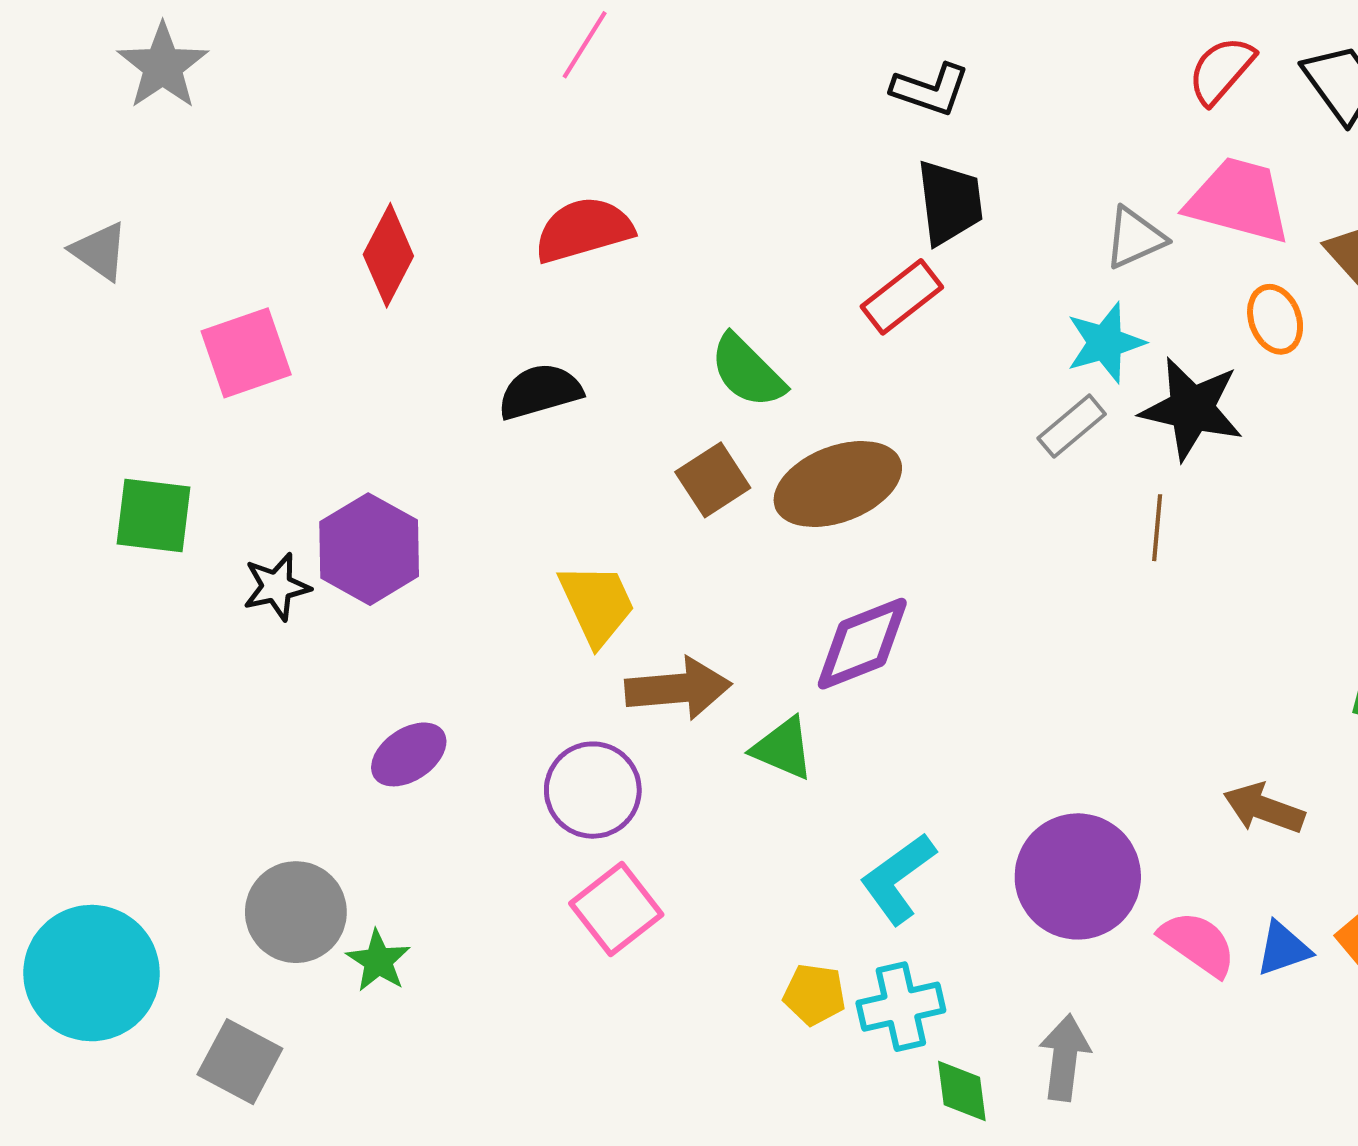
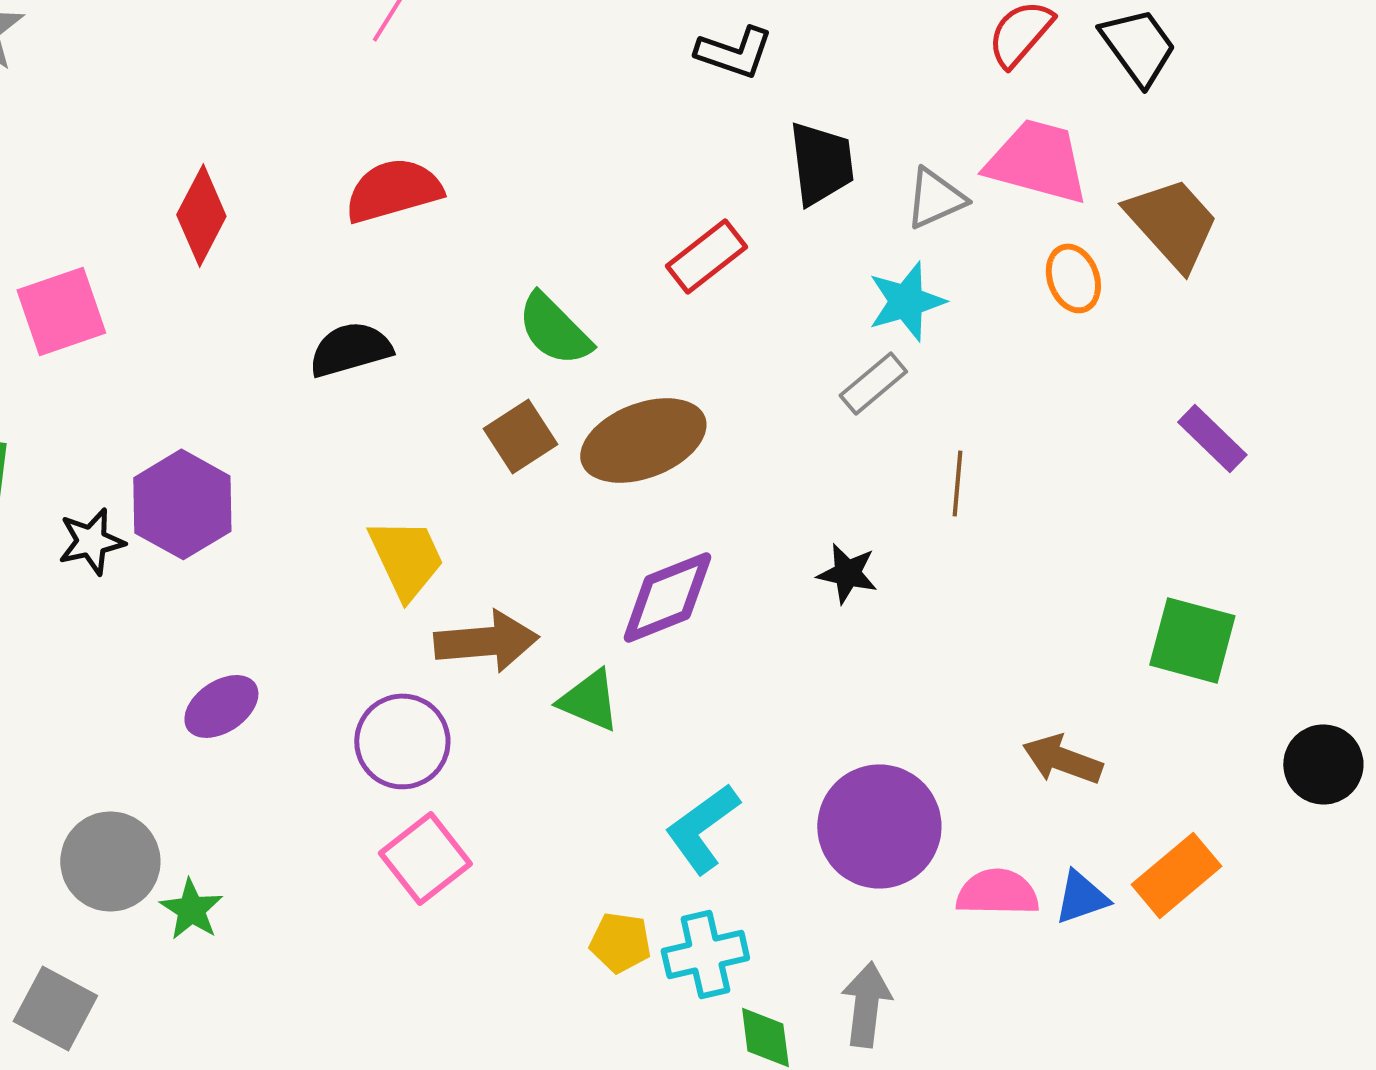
black trapezoid: (950, 202) -> (821, 163), moved
black star: (1192, 409) -> (847, 573), moved, size x0.6
pink semicircle: (1198, 944) -> (997, 892), turned -34

